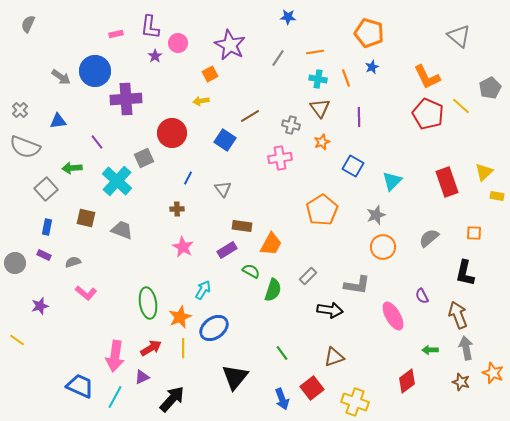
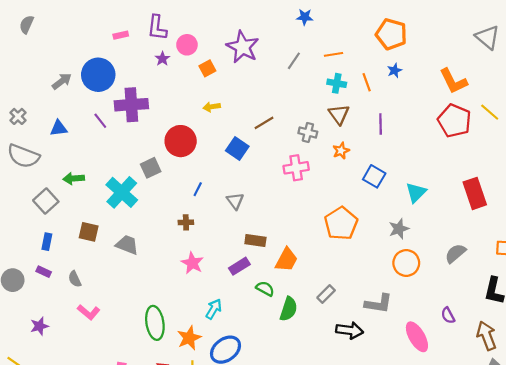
orange square: (210, 74) -> (207, 68), moved
gray arrow: (61, 77) -> (62, 81), turned -72
purple line: (97, 142) -> (100, 121), moved
gray semicircle: (73, 262) -> (75, 279), turned -98

